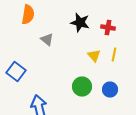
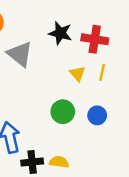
red cross: (108, 28) -> (95, 39), size x1.5
gray triangle: (47, 40) -> (20, 54), size x1.6

